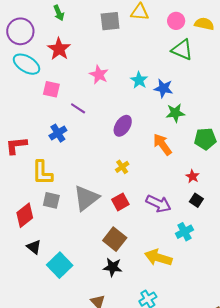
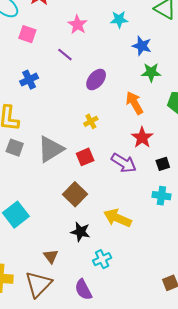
cyan star: (139, 80) -> (119, 19), moved, turned 30
purple line: (78, 108) -> (65, 55), moved
red star: (193, 176) -> (142, 138), moved, size x1.5
black square: (196, 200) -> (163, 164), turned 32
cyan cross: (184, 232) -> (161, 196), moved, turned 30
black star: (113, 267) -> (80, 232), moved

